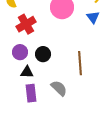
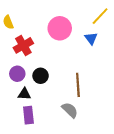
gray semicircle: (59, 88) -> (70, 110), moved

